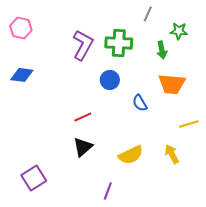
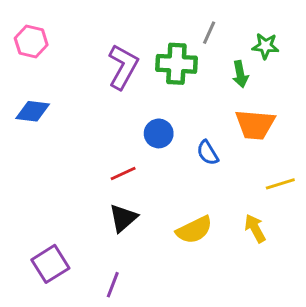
gray line: (148, 14) -> (209, 33), moved
blue circle: (110, 80) -> (159, 133), moved
purple line: (108, 191) -> (113, 285), moved

